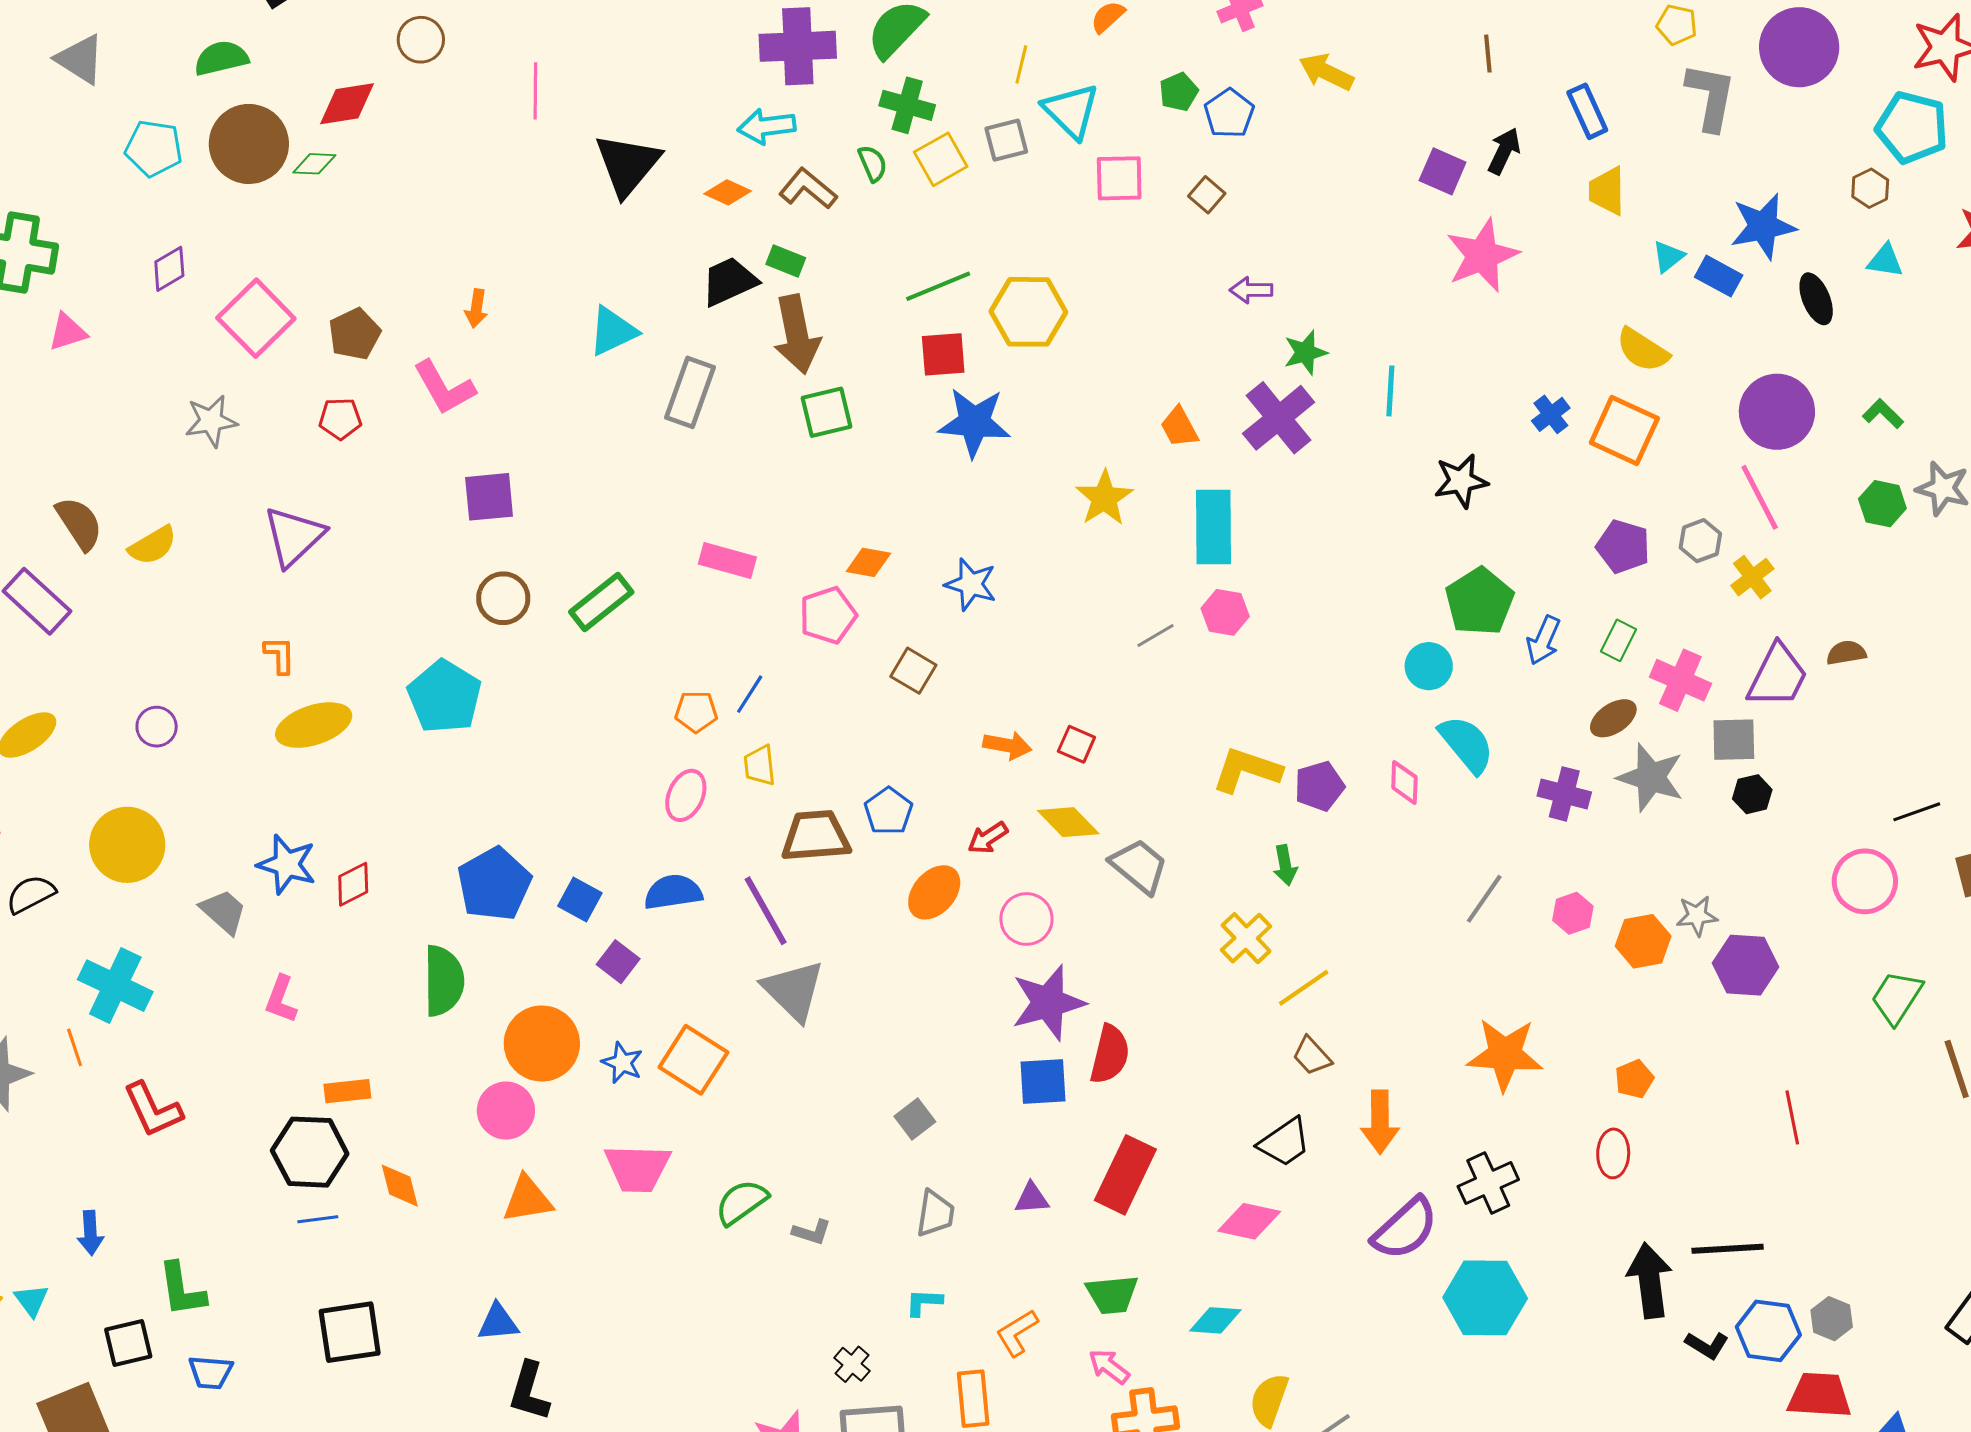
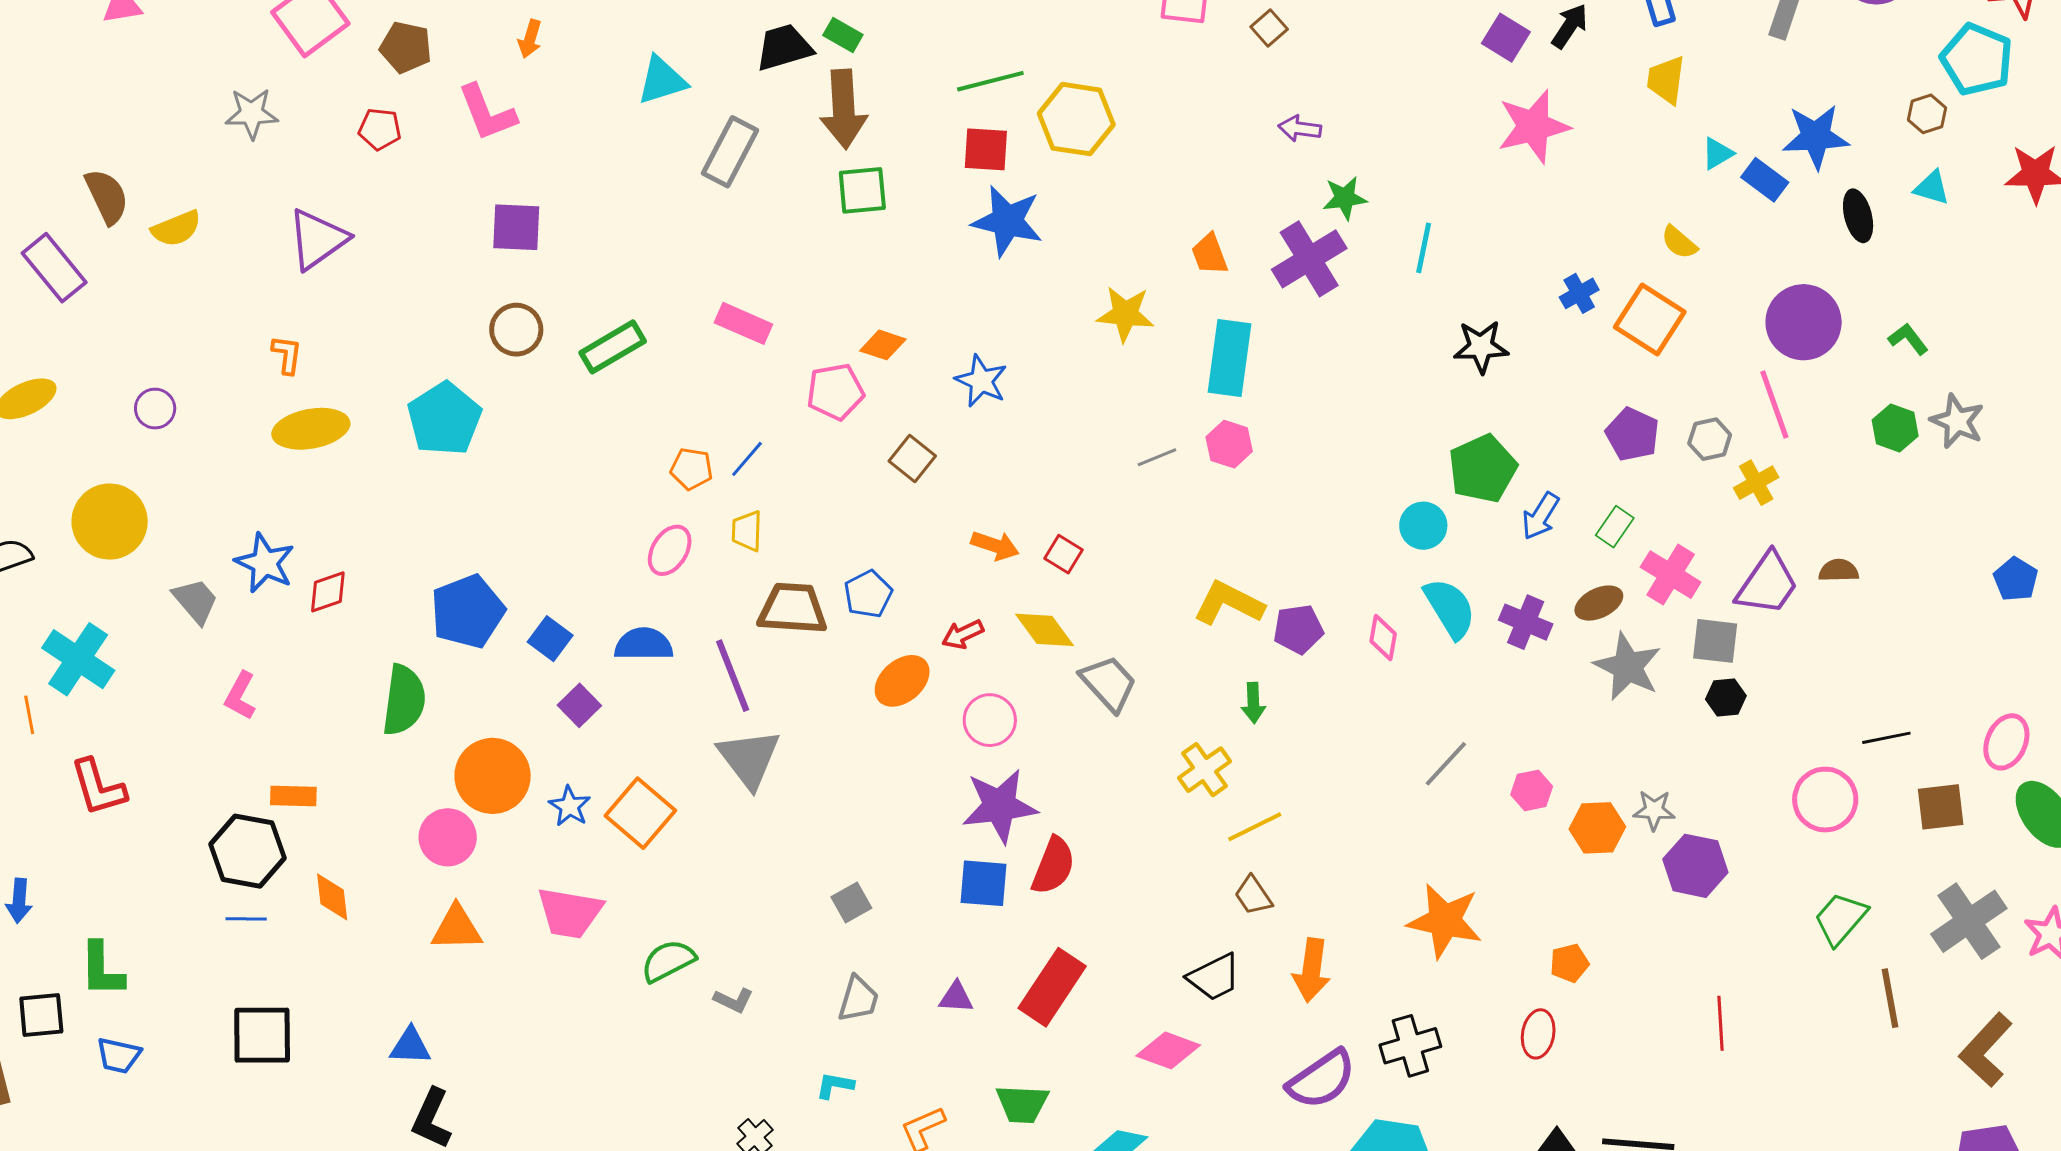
brown pentagon: (355, 334) -> (406, 47), turned 30
yellow semicircle: (1643, 350) -> (1679, 242), size x0.7
yellow star: (1104, 498) -> (1125, 314), turned 30
purple cross: (1564, 794) -> (1526, 622), moved

